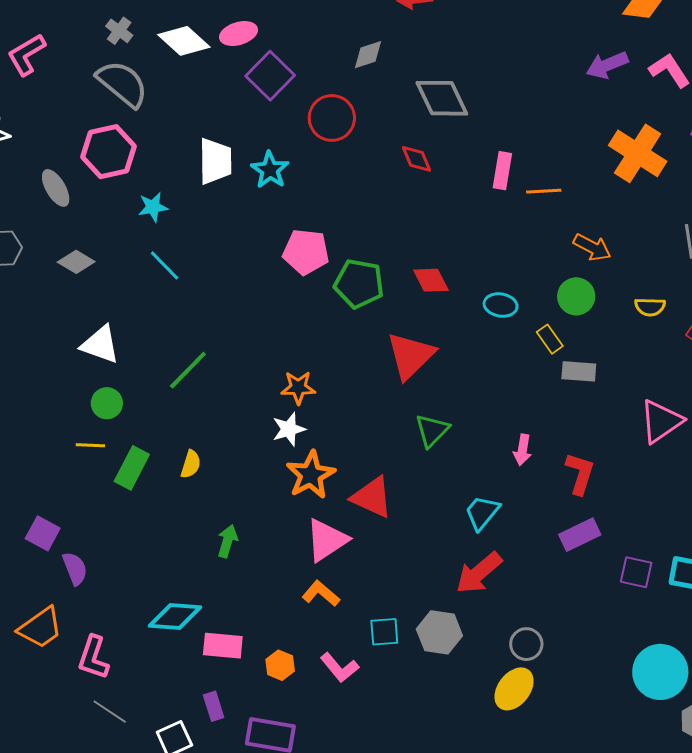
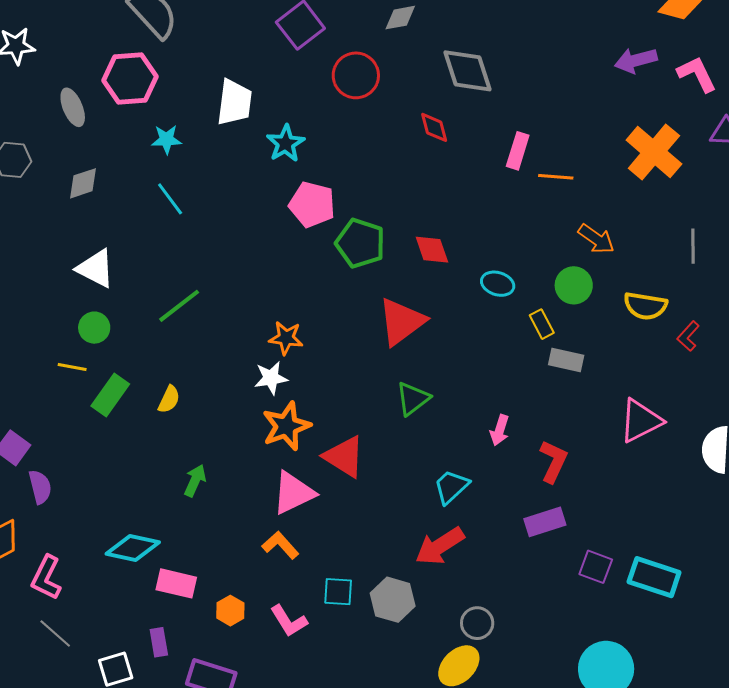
cyan star: (270, 170) -> (286, 143), moved
gray diamond: (76, 262) -> (83, 183), turned -57
yellow semicircle: (650, 307) -> (645, 306), size x1.4

